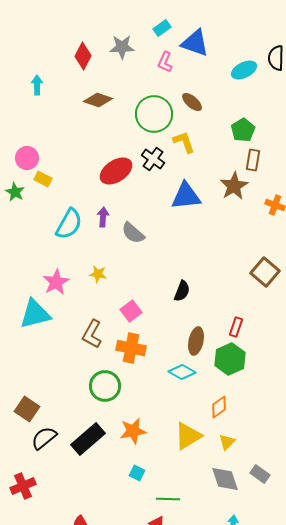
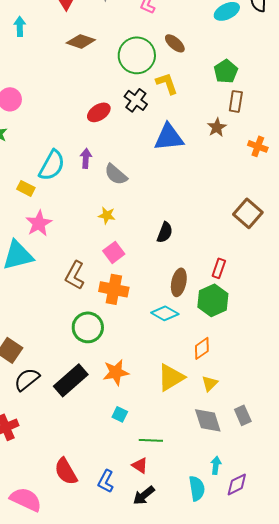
red ellipse: (116, 171) -> (99, 112), size x0.7
yellow rectangle: (43, 179) -> (26, 188), moved
brown star: (234, 186) -> (217, 127), size x0.7
yellow star: (98, 274) -> (107, 215), moved
gray rectangle: (260, 474) -> (243, 415), turned 30

